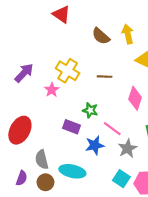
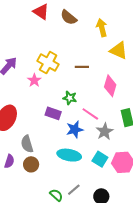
brown semicircle: (101, 36) -> (69, 17), moved
cyan ellipse: (72, 171) -> (69, 155), moved

